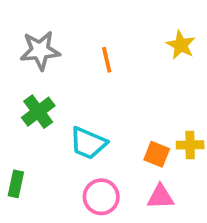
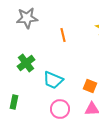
gray star: (40, 51) -> (27, 18), moved

